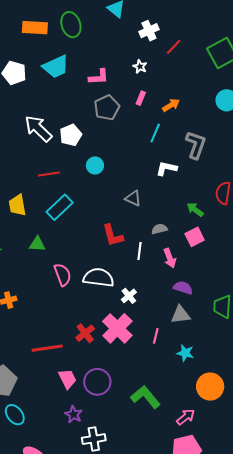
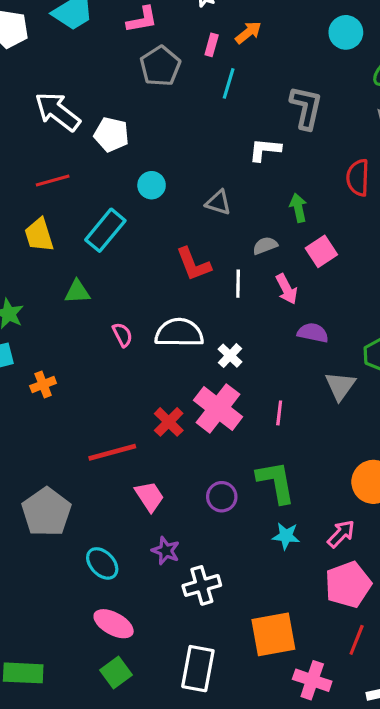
orange arrow: (171, 105) -> (248, 33), moved
cyan line: (155, 133) -> (229, 83), moved
white pentagon: (71, 135) -> (111, 135), moved, turned -30
cyan circle: (95, 165) -> (152, 185), moved
red line: (49, 174) -> (53, 181), moved
green arrow: (195, 210) -> (298, 208), moved, turned 48
pink semicircle: (63, 275) -> (122, 335), size x0.7
gray triangle: (181, 315) -> (340, 386), moved, turned -40
cyan star: (185, 353) -> (286, 536), moved
purple circle: (97, 382) -> (222, 497), moved, size x0.7
green L-shape: (145, 397) -> (276, 482), moved, turned 36
cyan ellipse: (15, 415) -> (102, 563), moved

